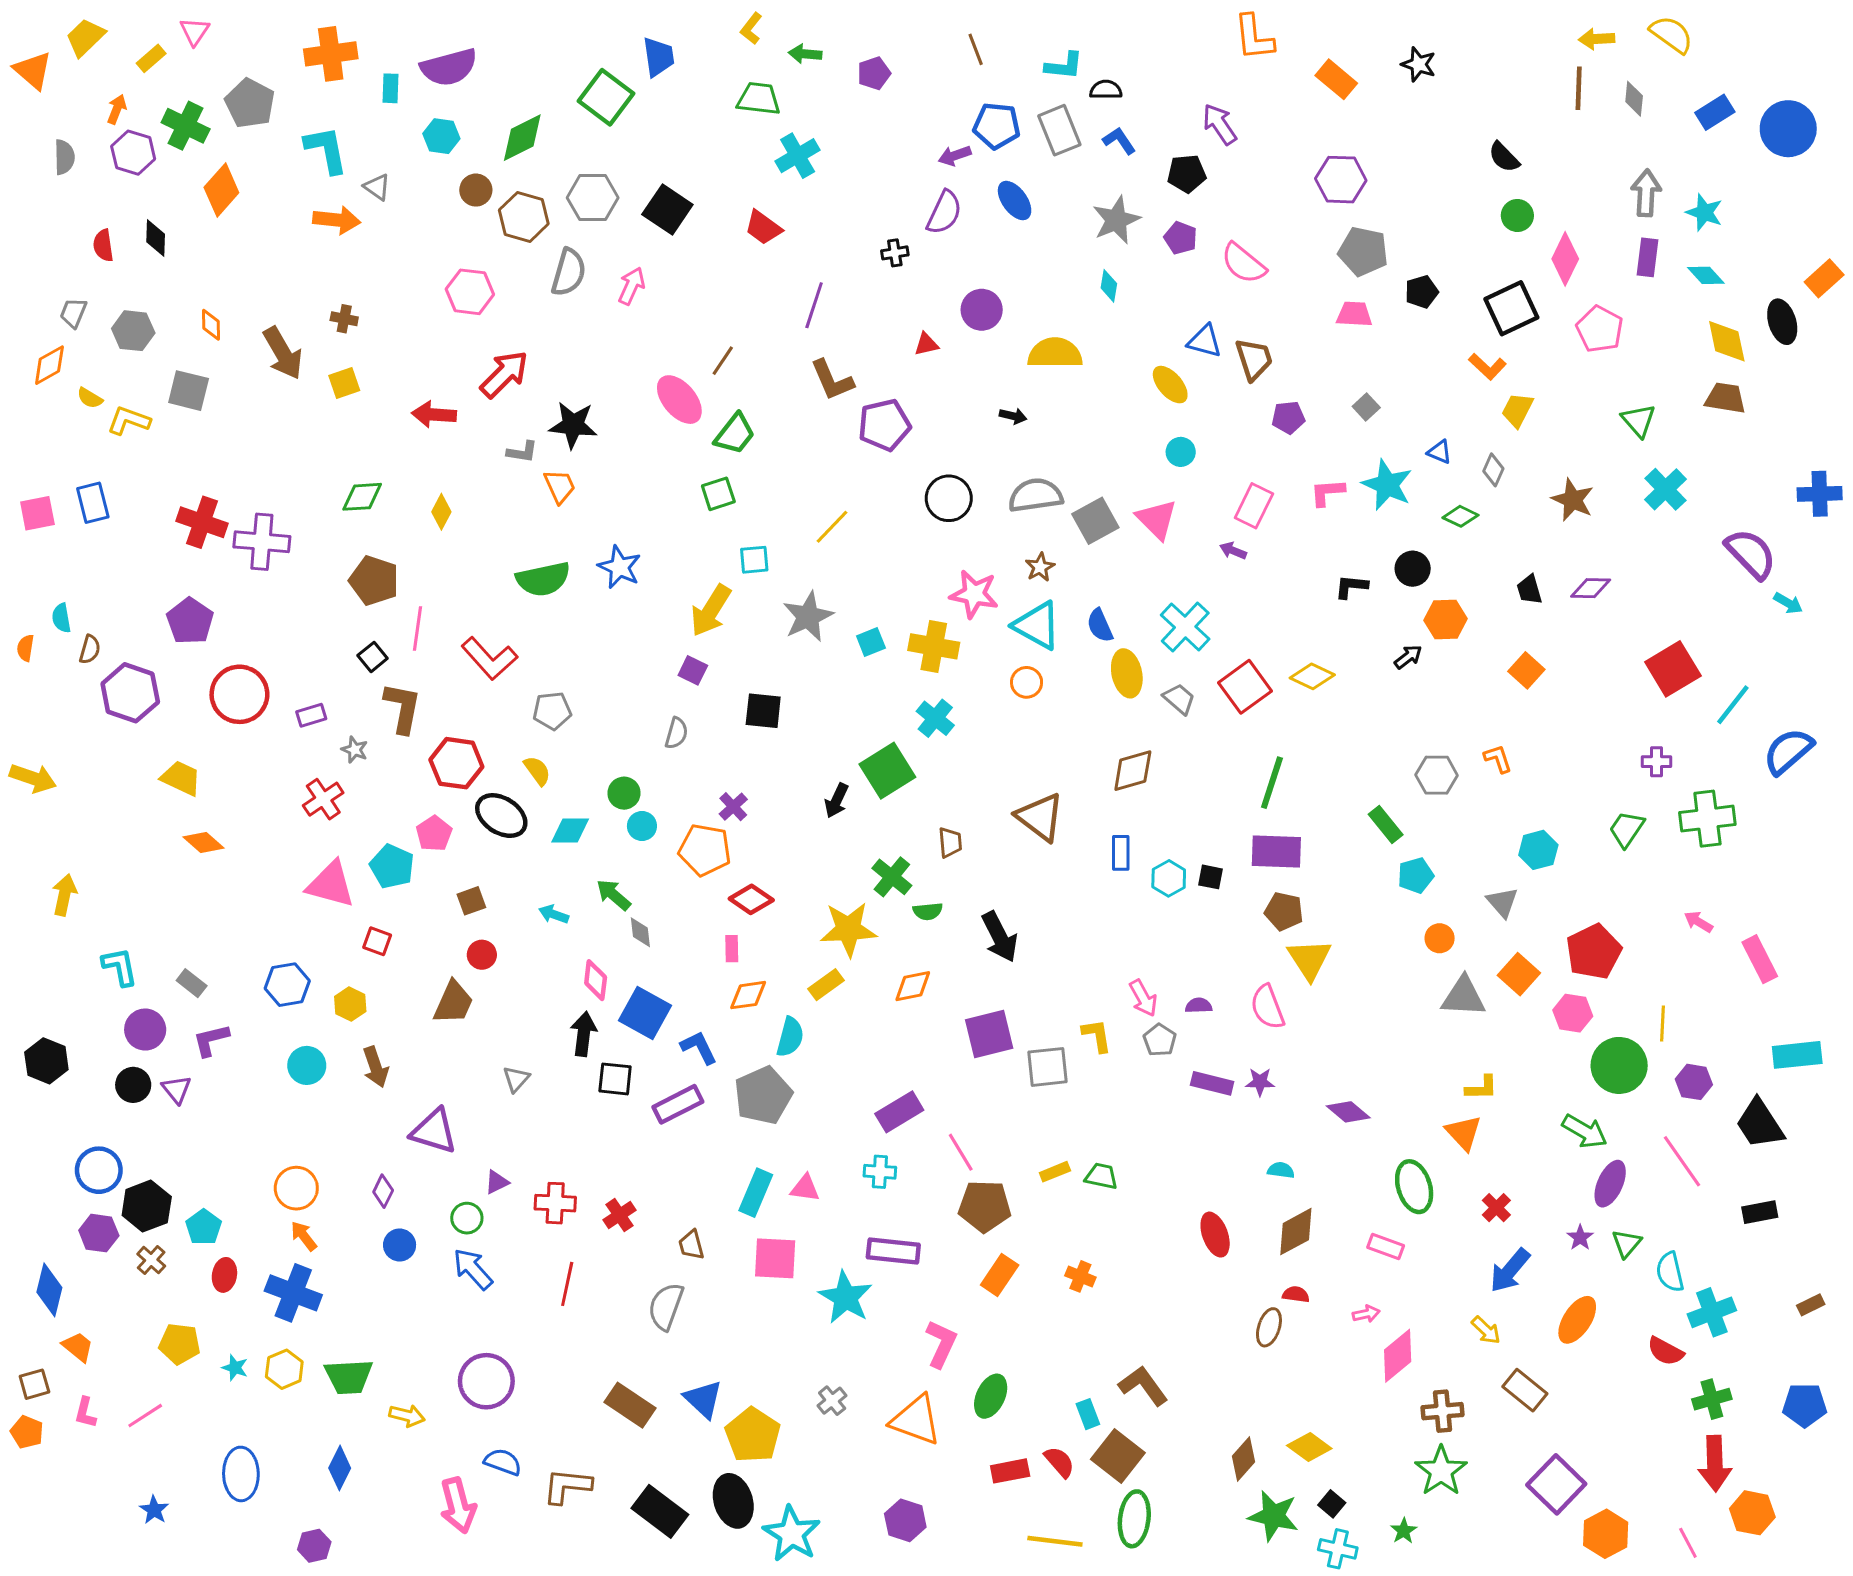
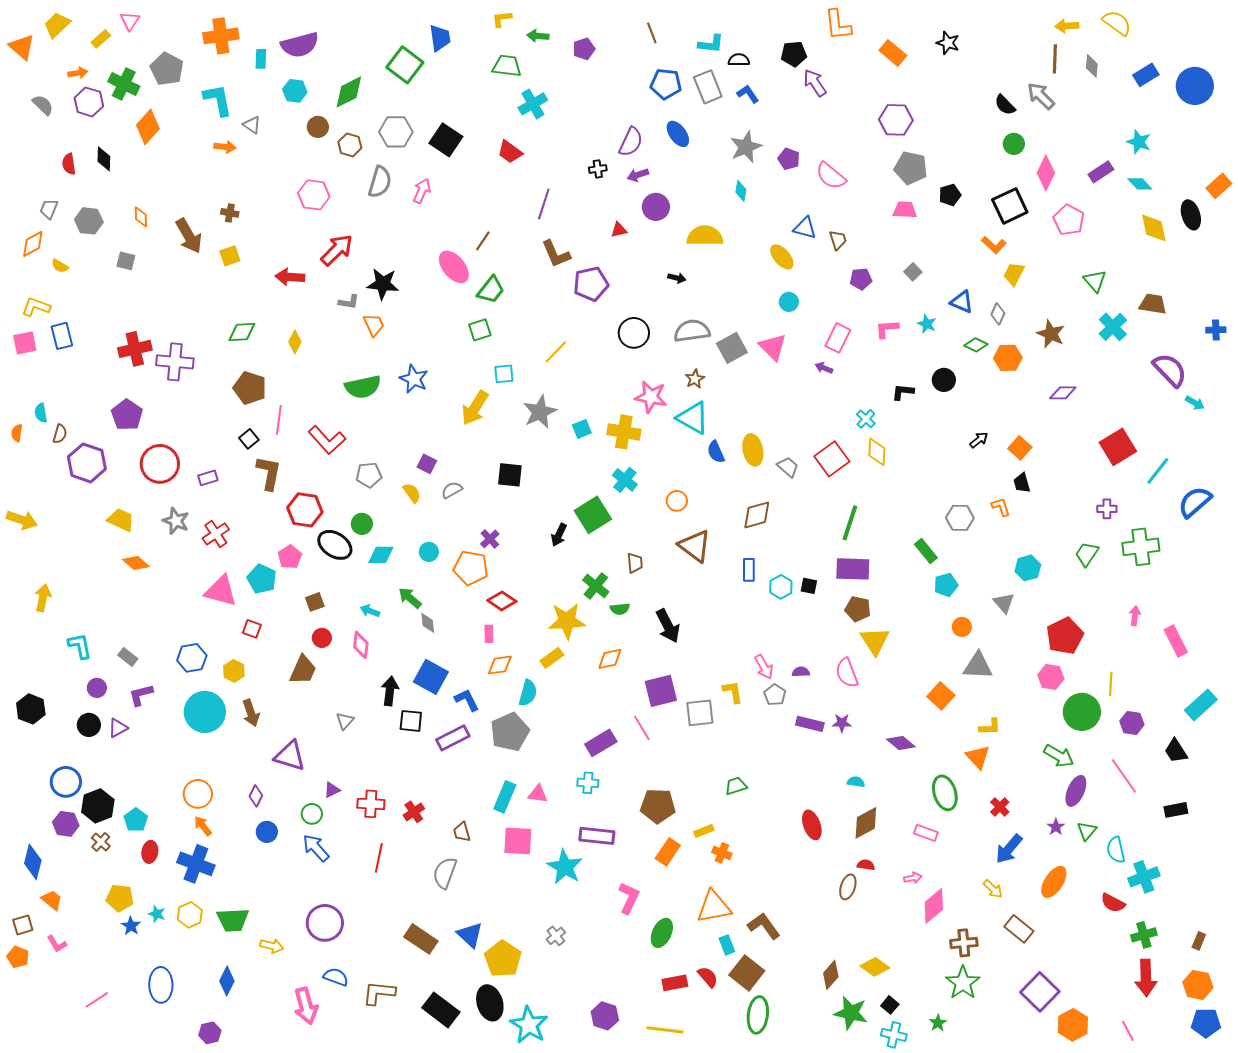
yellow L-shape: (751, 28) -> (502, 19), turned 45
orange arrow: (117, 109) -> (78, 73), turned 60
purple arrow: (955, 156) -> (638, 175), moved
gray semicircle: (64, 157) -> (43, 105), turned -45
black pentagon: (1187, 174) -> (794, 54), moved
gray arrow: (1646, 193) -> (1041, 96), moved, turned -48
brown hexagon: (524, 217) -> (350, 145), size x0.7
orange arrow: (337, 220) -> (225, 147), size x0.7
purple rectangle: (1648, 257) -> (1101, 172), turned 50
brown trapezoid: (1254, 359) -> (838, 240), size x0.7
gray square: (189, 391) -> (126, 261), size x0.7
brown trapezoid: (1725, 398) -> (1153, 304), moved
yellow L-shape: (129, 420) -> (36, 307), moved
blue triangle: (1440, 452) -> (962, 302), size x1.4
cyan star: (1387, 485) -> (927, 324), size x0.6
blue cross: (1820, 494) -> (1216, 330), size x0.7
red cross: (202, 522) -> (135, 349), turned -32
black trapezoid: (1529, 590) -> (1022, 483), moved
orange hexagon: (1446, 620) -> (1008, 358), moved
blue semicircle: (1100, 625) -> (716, 452), moved
cyan cross: (1185, 627) -> (866, 419), moved, size x0.6
black arrow: (1408, 657) -> (979, 440), moved
purple square: (693, 670) -> (427, 464), moved
yellow diamond: (1312, 676) -> (877, 452), turned 68
orange circle: (1027, 682) -> (677, 501), moved
gray semicircle: (676, 733) -> (452, 490), turned -135
gray star: (355, 750) -> (176, 521), moved, size x1.5
yellow semicircle: (537, 771) -> (412, 493), moved
green circle: (624, 793) -> (362, 524), moved
pink arrow: (1698, 922) -> (1135, 616), turned 66
orange square: (1519, 974) -> (941, 696), moved
pink diamond: (596, 980) -> (361, 645), moved
purple circle: (145, 1030) -> (97, 688), size x0.7
cyan rectangle: (1797, 1055) -> (1201, 705), turned -36
cyan circle: (307, 1065) -> (205, 712), size x1.6
purple triangle: (177, 1089) -> (118, 728), turned 40
black trapezoid: (1760, 1124) -> (1176, 751), size x0.7
pink line: (961, 1152) -> (642, 728), moved
yellow rectangle: (1055, 1172) -> (704, 831), moved
green trapezoid: (1101, 1176) -> (736, 786), turned -30
brown rectangle: (1811, 1305) -> (1199, 941), moved, turned -42
blue pentagon: (1805, 1405) -> (1206, 1023), moved
pink L-shape: (85, 1413) -> (57, 944), turned -45
pink line: (145, 1416) -> (97, 1000), moved
orange triangle: (916, 1420) -> (714, 907), moved, turned -30
blue star: (154, 1510) -> (131, 926), moved
orange hexagon: (1752, 1513) -> (1198, 985), moved
yellow line: (1055, 1541) -> (665, 1030), moved

